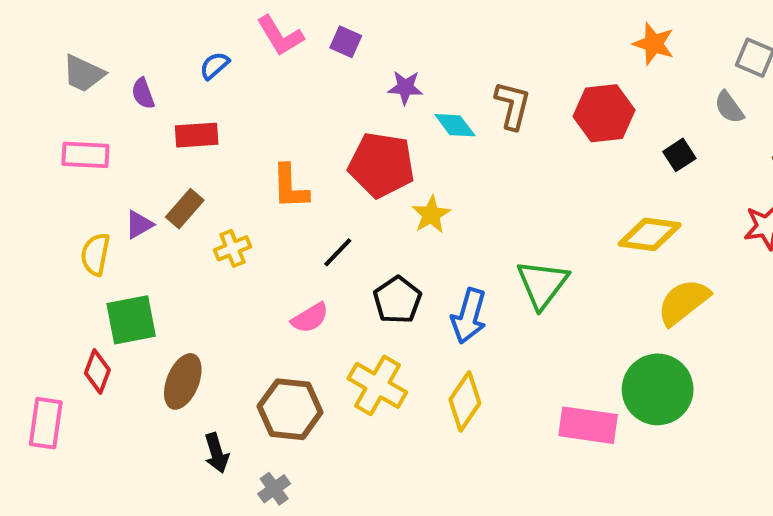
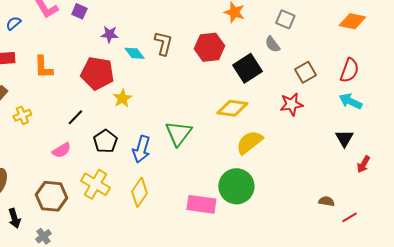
black square: (679, 155) -> (247, 68), size x1.8
orange L-shape: (290, 187) -> (43, 67), moved

